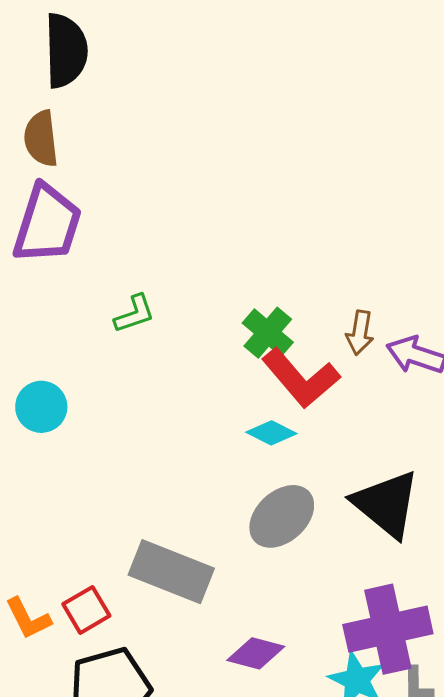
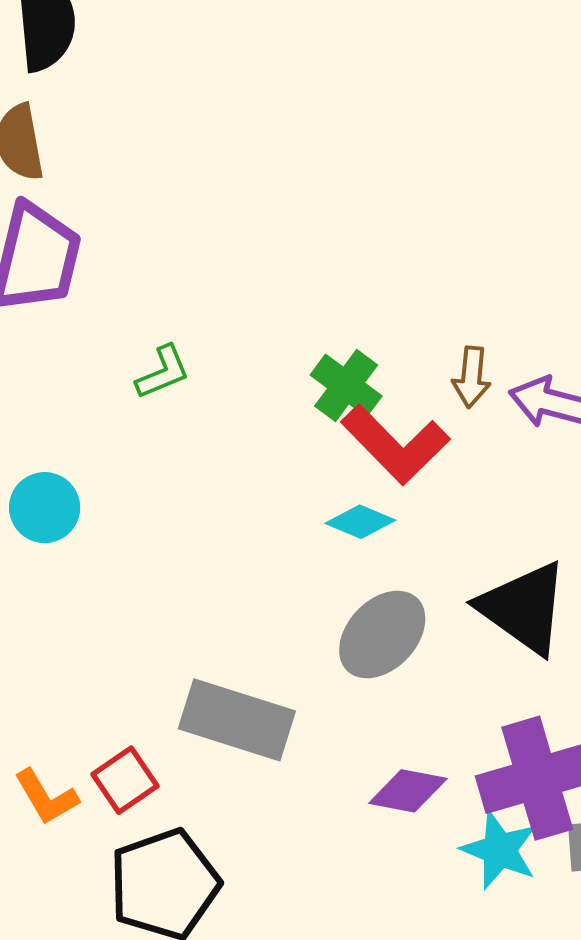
purple diamond: (256, 653) -> (408, 791), moved

